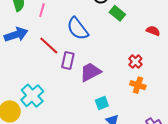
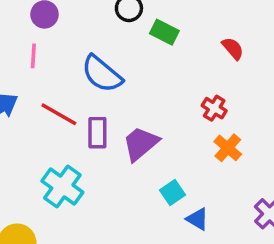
red semicircle: (153, 31) -> (233, 48), turned 40
orange cross: (138, 85) -> (228, 148), turned 35
cyan cross: (32, 96) -> (62, 187), moved

